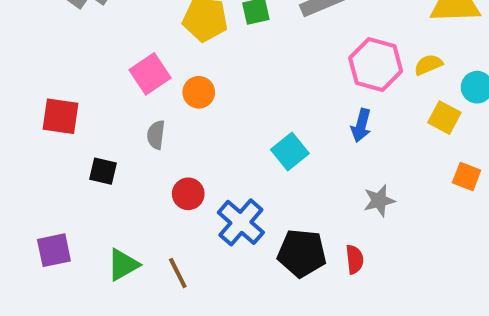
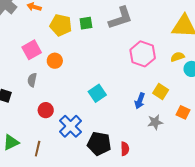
yellow semicircle: (428, 65) -> (178, 57), moved
yellow square: (444, 118) -> (161, 91), moved
blue arrow: (361, 125) -> (140, 101), moved
gray star: (379, 201) -> (155, 122), moved
brown line: (178, 273) -> (38, 149), turned 35

